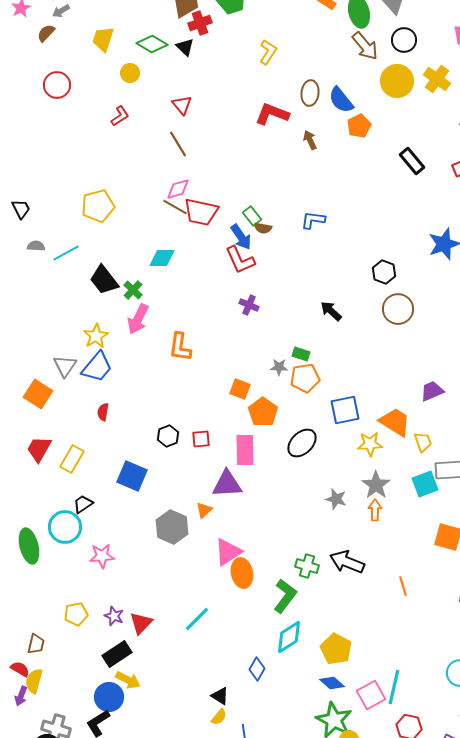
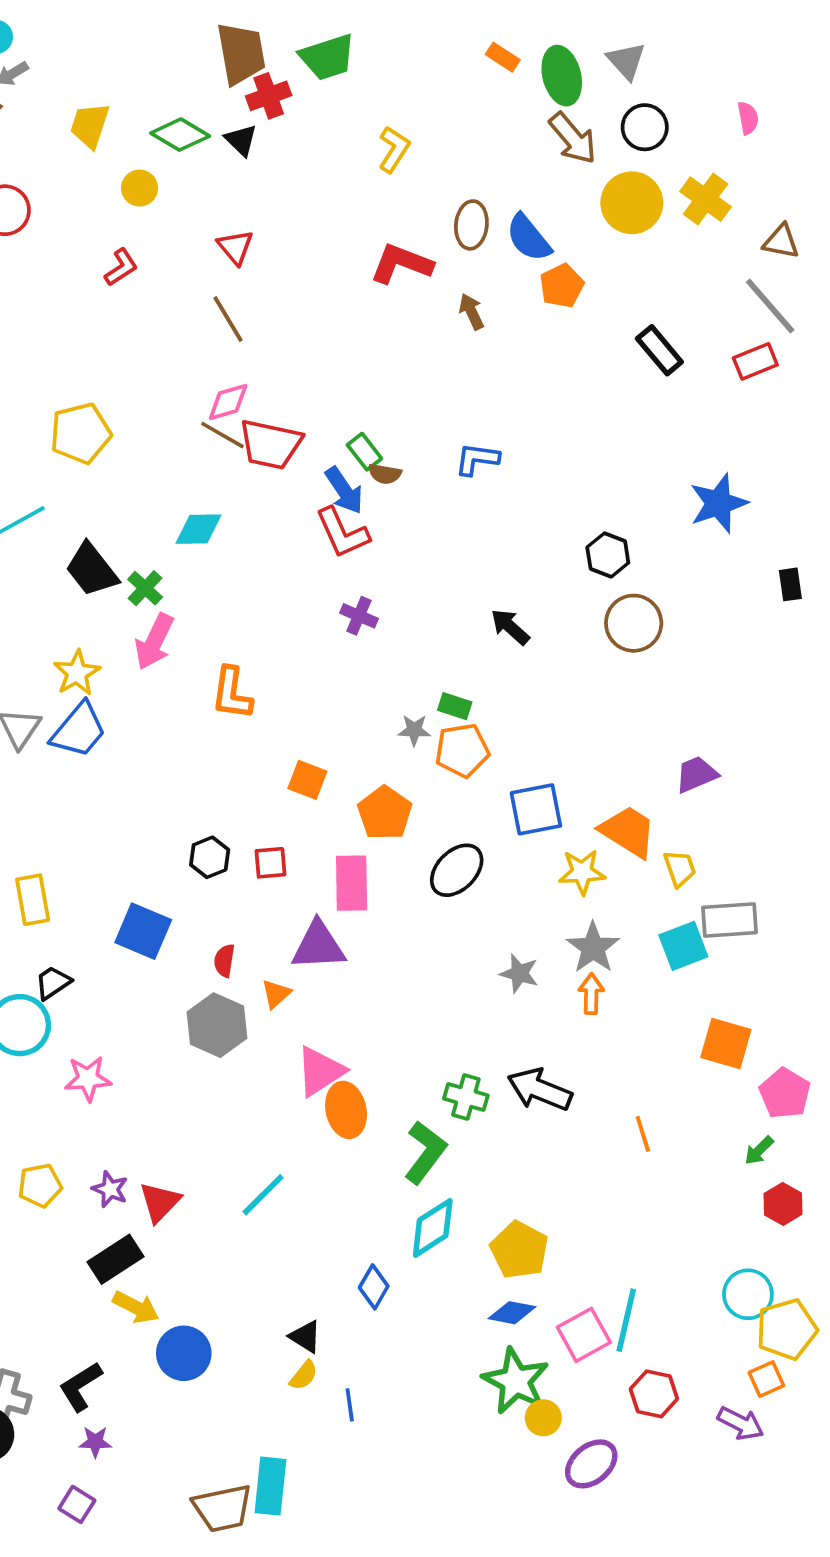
orange square: (240, 389) -> (307, 780), moved
red semicircle: (103, 412) -> (224, 961), moved
yellow rectangle: (72, 459) -> (33, 900), turned -40
blue diamond: (332, 683) -> (512, 1313), turned -30
blue circle: (109, 697) -> (184, 1353), moved

